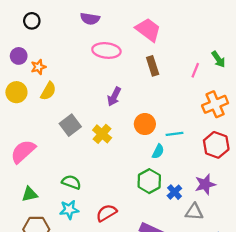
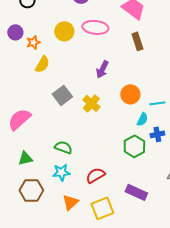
yellow circle: (16, 92) -> (64, 31), moved
blue cross: (174, 192) -> (157, 134), moved, turned 32

